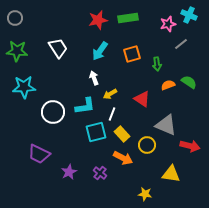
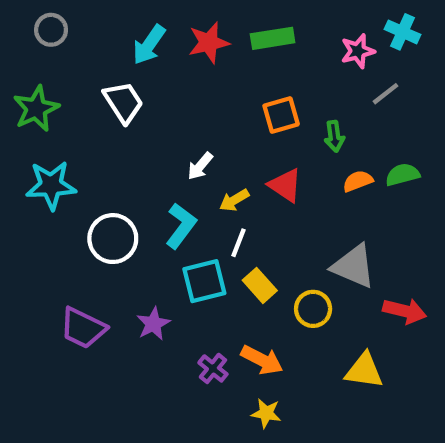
gray circle: (15, 18) -> (51, 30), moved
green star: (17, 51) -> (36, 109), turned -30
cyan arrow: (100, 51) -> (149, 45), moved
white arrow: (94, 78) -> (200, 166), turned -120
green semicircle: (189, 82) -> (402, 175), turned -49
red triangle: (142, 99) -> (285, 185), moved
cyan L-shape: (85, 106) -> (181, 226), turned -45
orange arrow: (123, 158) -> (262, 360), moved
purple star: (69, 172) -> (153, 324), moved
yellow star: (145, 194) -> (266, 413), moved

